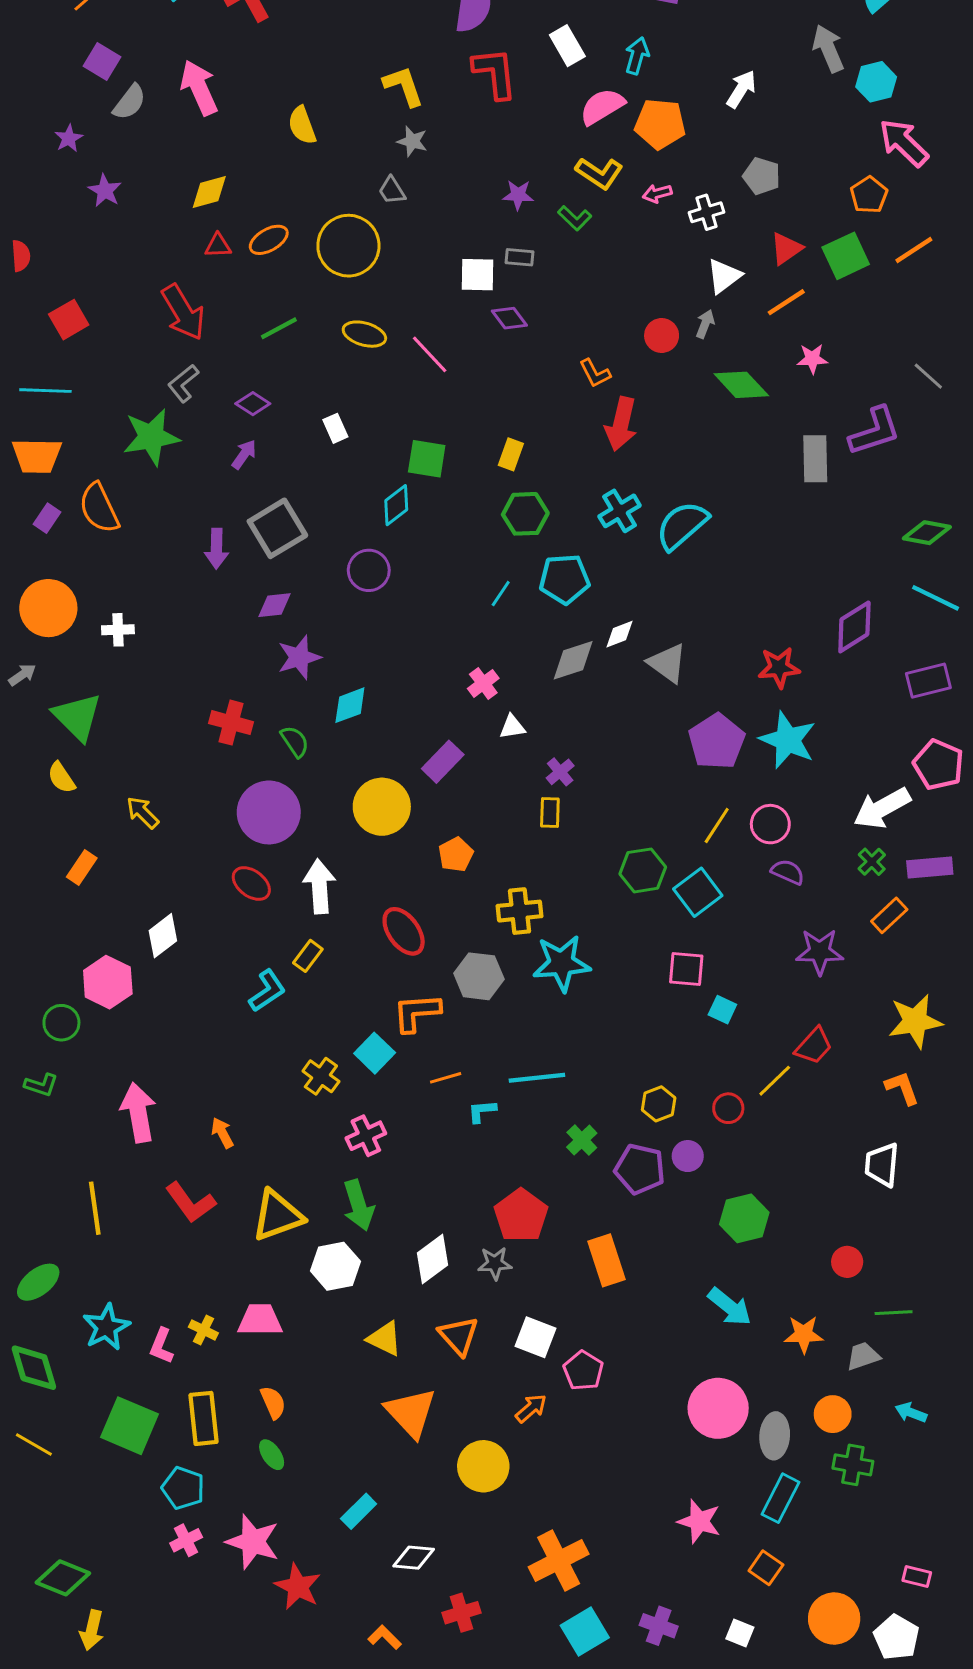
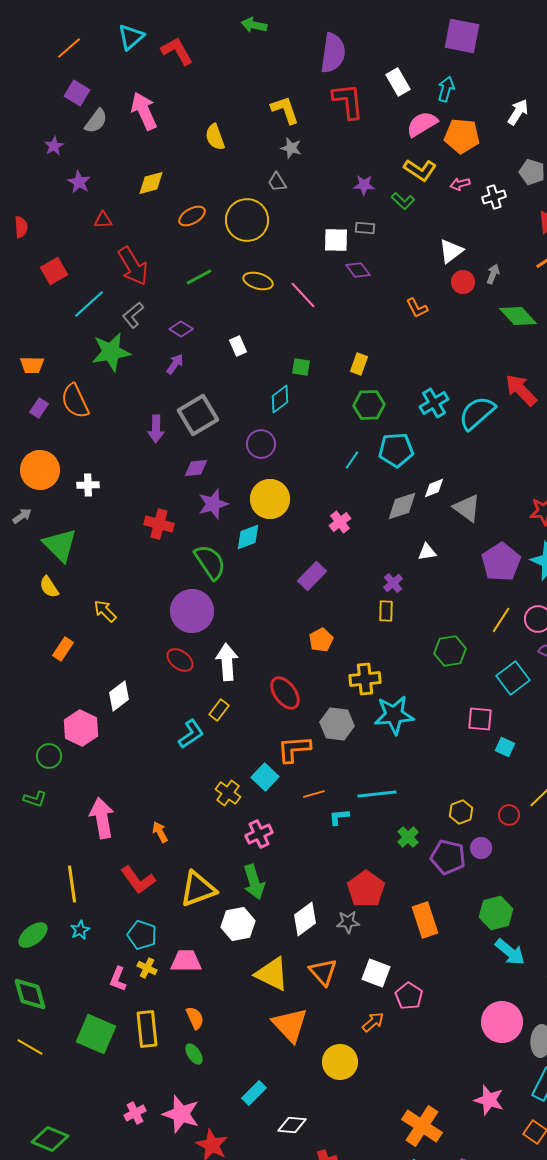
red triangle: (218, 246) -> (103, 220), moved
white triangle: (724, 276) -> (451, 251), moved
cyan line: (45, 391) -> (89, 304), moved, turned -44
red arrow: (621, 424) -> (521, 390), moved, turned 123
orange trapezoid: (37, 456) -> (32, 365), size x0.7
green square: (427, 459) -> (301, 367), size x0.7
red cross: (231, 723) -> (159, 524), moved
white triangle: (512, 727) -> (427, 552), moved
green semicircle: (295, 741) -> (210, 562), size x1.6
yellow circle: (382, 807) -> (270, 499), moved
cyan square: (698, 892) -> (513, 678), moved
green hexagon: (744, 1218) -> (496, 913), moved
cyan star: (106, 1327) -> (80, 930), moved, size x0.6
yellow triangle: (385, 1339) -> (272, 974), size x1.4
cyan pentagon: (183, 1488) -> (142, 935), moved
orange cross: (559, 1561) -> (422, 1126), moved, turned -30

